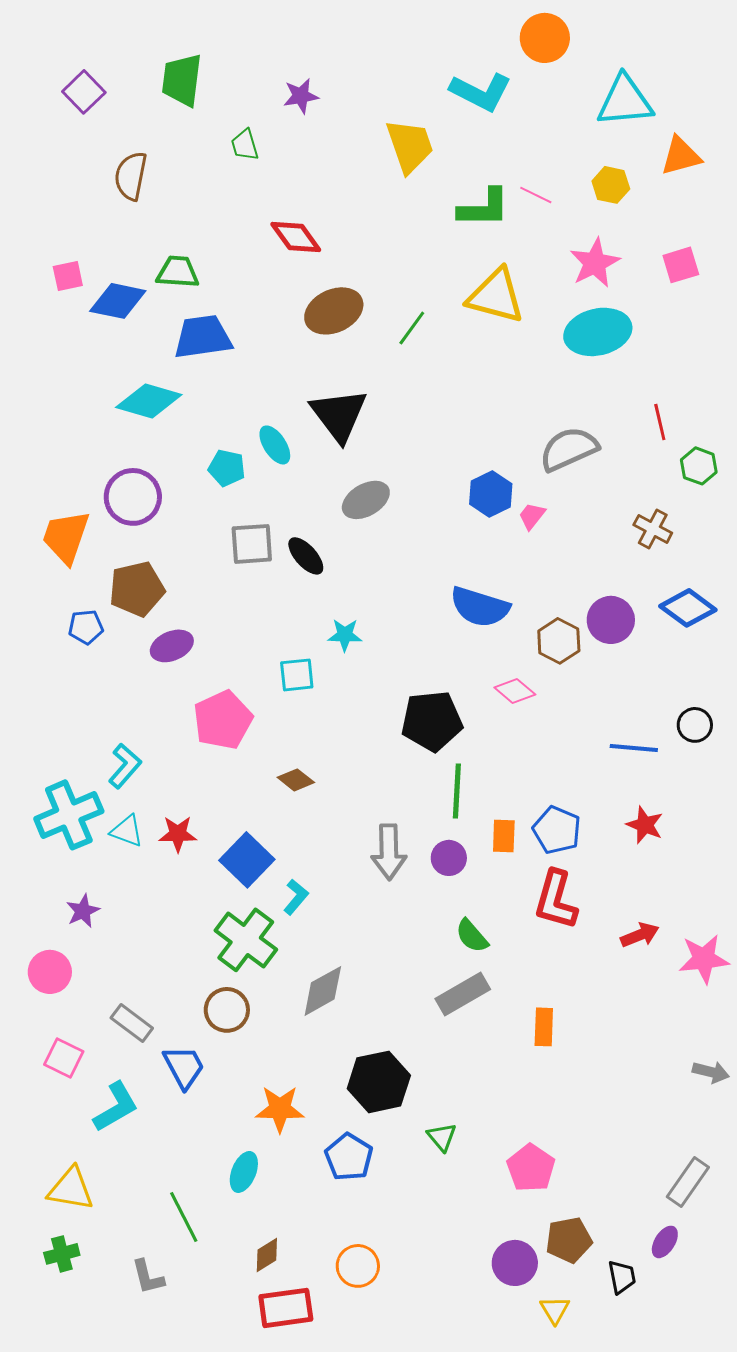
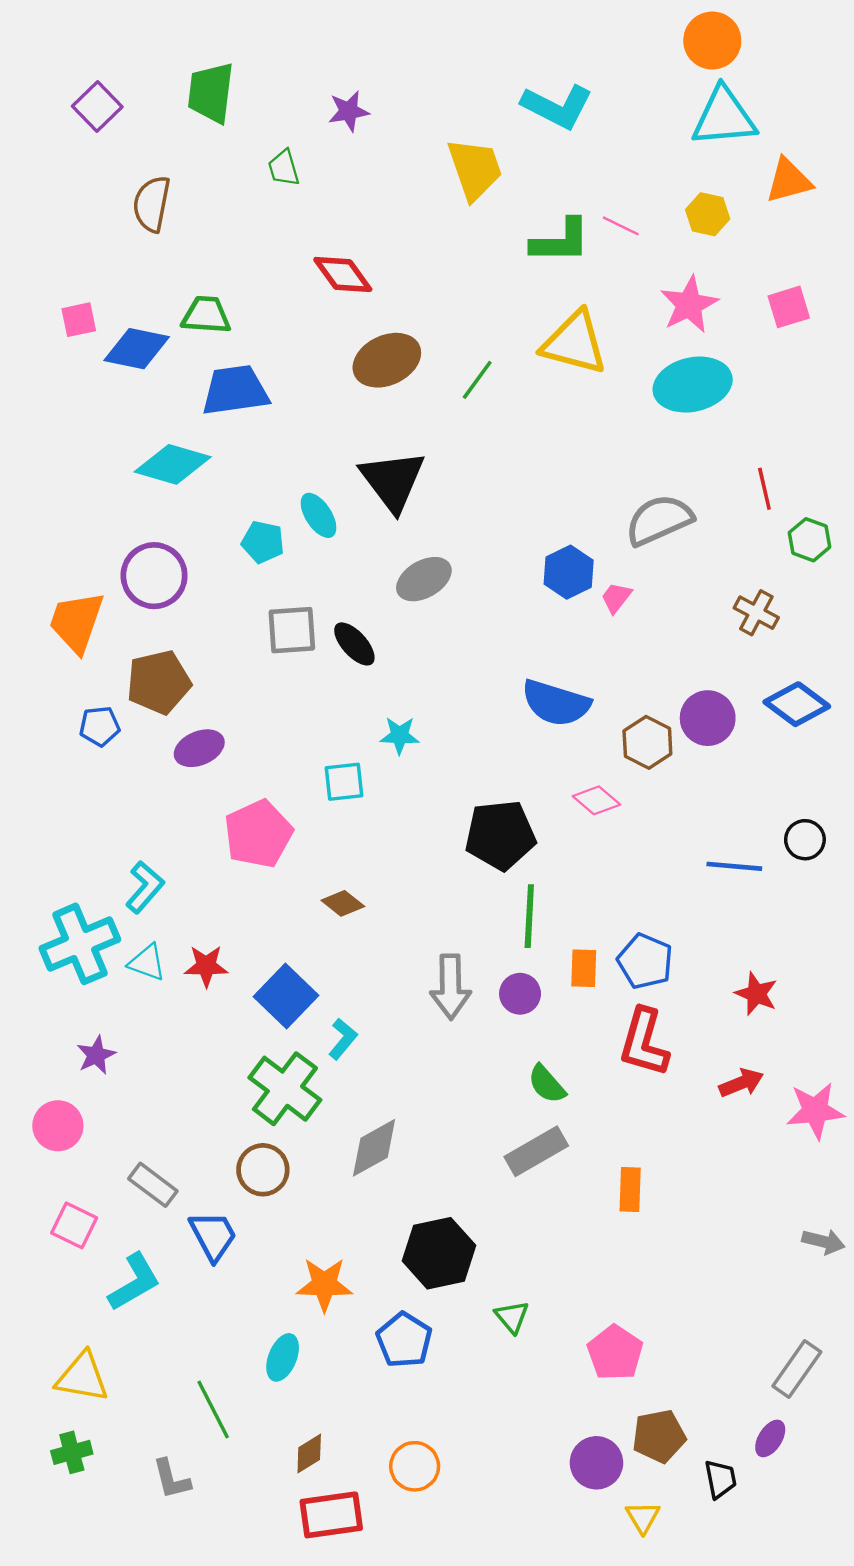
orange circle: (545, 38) -> (712, 41), moved
red star: (645, 825) -> (756, 994), moved

